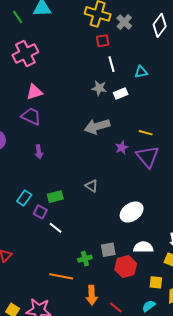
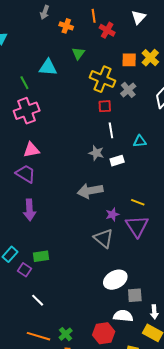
green line: (18, 17) -> (24, 83), moved
purple arrow: (39, 152) -> (29, 210), size x1.5
gray triangle: (92, 186) -> (104, 238), moved, size x1.5
white line: (56, 228) -> (38, 300), moved
gray square: (108, 250) -> (135, 295), moved
green cross: (85, 259) -> (66, 334), moved, turned -32

